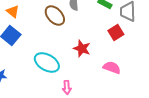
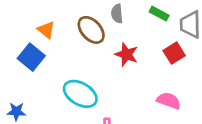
orange triangle: (13, 12) -> (46, 30), moved
red star: (82, 48) -> (127, 54), moved

